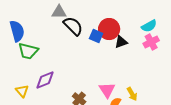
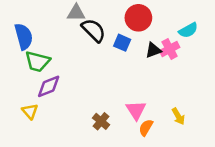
red circle: (109, 29) -> (138, 18), moved
pink cross: (151, 42) -> (170, 49), moved
purple diamond: (45, 80) -> (49, 86), moved
yellow arrow: (132, 94) -> (178, 116), moved

